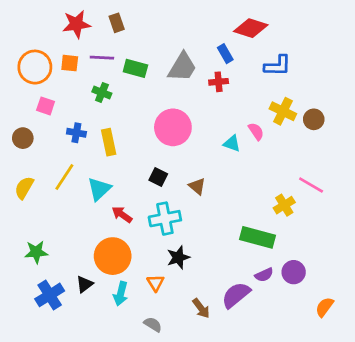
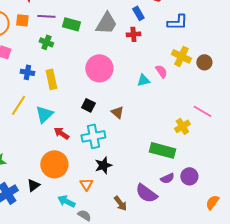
cyan triangle: (232, 143) -> (143, 80), turned -32
cyan arrow: (121, 294) -> (66, 201), moved, turned 102
purple semicircle: (236, 295) -> (146, 193), turned -105

